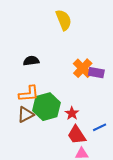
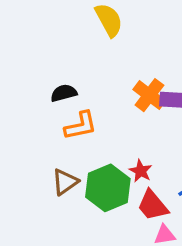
orange L-shape: (29, 94) -> (81, 126), moved
green hexagon: (46, 107) -> (108, 188), moved

